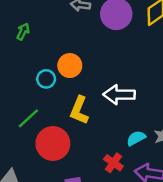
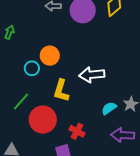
red cross: (113, 163) -> (77, 131), moved

